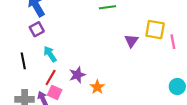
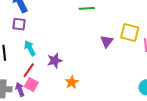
purple square: (37, 29) -> (19, 24), turned 32
purple star: (77, 75) -> (55, 61), moved

